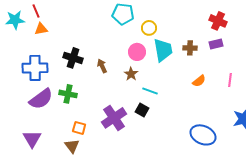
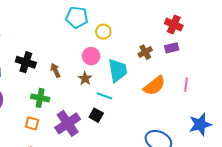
brown cross: (190, 48) -> (145, 52), turned -32
cyan trapezoid: (163, 50) -> (118, 70), moved
orange semicircle: (199, 81) -> (154, 86), size x1.6
green cross: (68, 94) -> (40, 98), moved
orange square: (79, 128) -> (32, 123), moved

